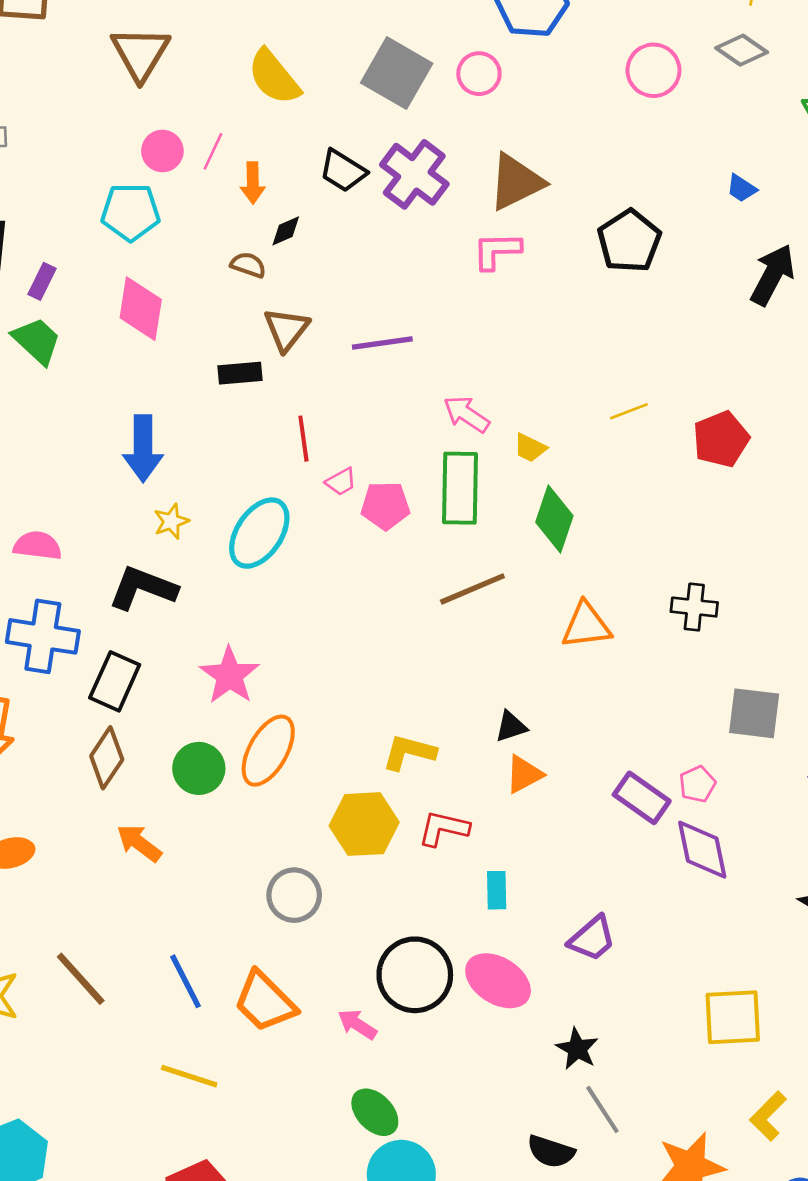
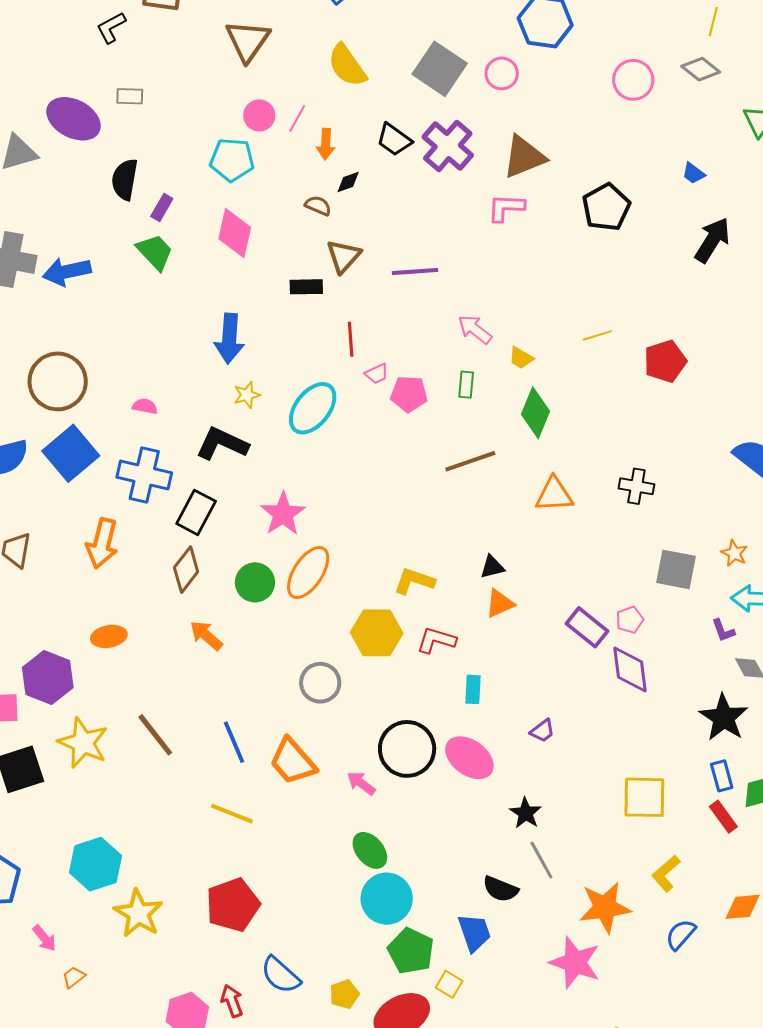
green rectangle: (460, 488) -> (466, 385), size x0.5
pink semicircle: (38, 546) -> (145, 406), size x0.7
purple trapezoid: (592, 938) -> (542, 731), size x0.7

